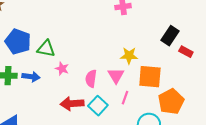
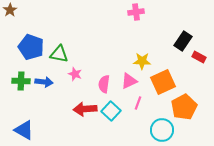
pink triangle: (116, 76) -> (129, 81), turned 36
orange square: (150, 77) -> (163, 82), turned -30

